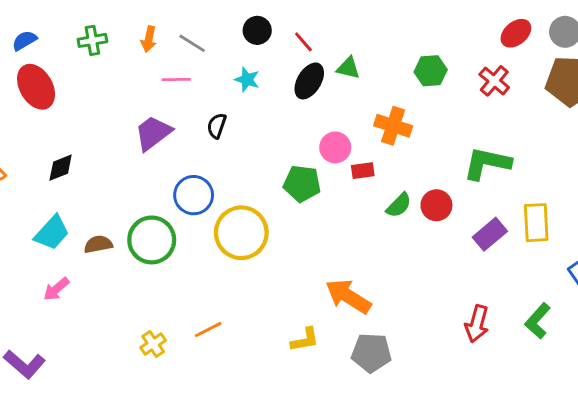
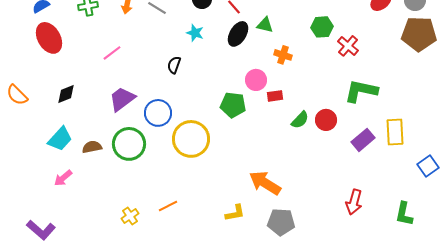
pink line: (176, 80) -> (112, 53), moved, turned -36
red cross: (494, 81) -> (348, 46), moved
orange cross: (393, 126) -> (283, 55), moved, size x0.7
purple trapezoid: (153, 133) -> (122, 99), moved
green L-shape: (538, 321) -> (404, 214), moved, turned -30

